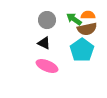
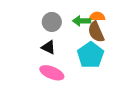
green arrow: (74, 19) -> (82, 21), turned -35
brown semicircle: (87, 29) -> (96, 32), turned 78

